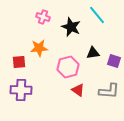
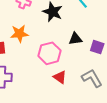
gray L-shape: (109, 91) -> (92, 78), turned -125

